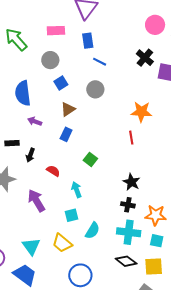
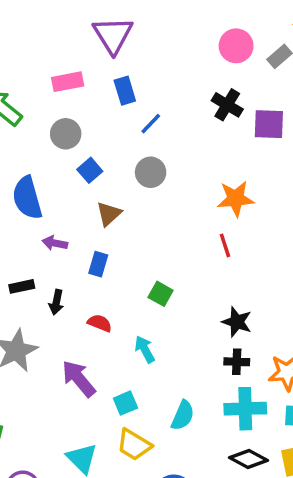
blue line: (100, 62) -> (151, 124), turned -64
blue rectangle: (66, 134) -> (98, 264), moved
cyan square: (72, 215) -> (125, 403), moved

